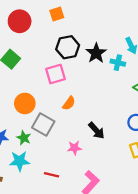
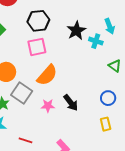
black hexagon: (68, 47) -> (38, 21), moved
orange semicircle: (69, 103) -> (47, 75), size x1.6
pink star: (74, 148) -> (48, 106), moved

